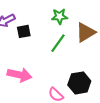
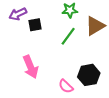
pink arrow: (19, 75) -> (31, 67), turned 55

